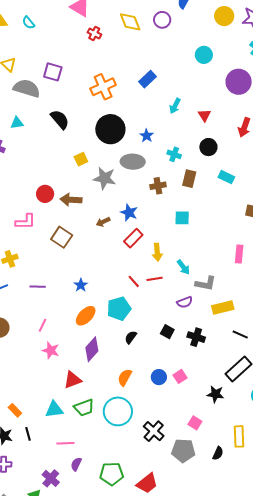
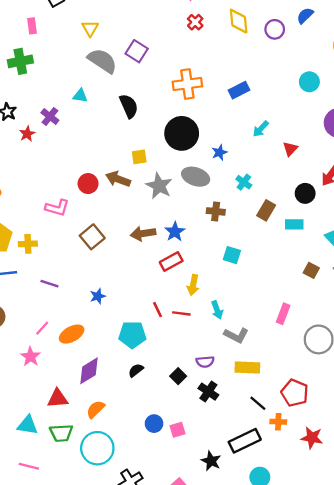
black circle: (208, 147) -> (305, 193), moved
cyan rectangle: (226, 177) -> (294, 224), turned -42
brown rectangle: (189, 179) -> (266, 210), moved
brown arrow: (71, 200) -> (118, 179), moved
brown arrow: (103, 222) -> (143, 233), size x1.5
purple semicircle: (185, 302) -> (205, 362), moved
orange ellipse: (86, 316) -> (72, 334), moved
pink star: (51, 350) -> (30, 357), moved
orange semicircle: (125, 377) -> (96, 409), moved

